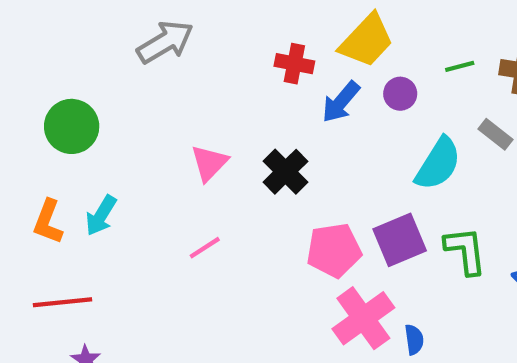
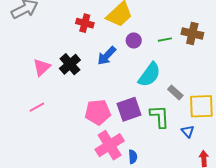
green line: (460, 66) -> (165, 40), moved
blue arrow: (341, 102) -> (107, 56), moved
gray rectangle: (495, 134) -> (175, 92), moved
black cross: (285, 172) -> (70, 64), moved

